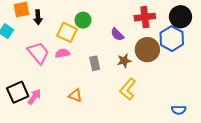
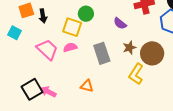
brown circle: (147, 50) -> (152, 53), moved
gray rectangle: (95, 63) -> (102, 53), size x1.5
pink arrow: (34, 97) -> (48, 92), turned -91

